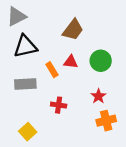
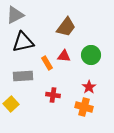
orange cross: (106, 121) -> (84, 107), moved, turned 30
yellow square: (28, 132) -> (11, 104), moved

